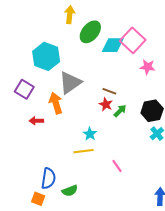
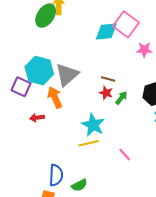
green ellipse: (90, 32) -> (46, 16), moved
cyan hexagon: (46, 56) -> (39, 71), moved
cyan star: (90, 134) -> (93, 125), size x1.6

